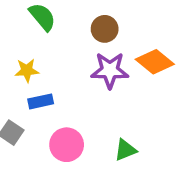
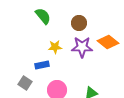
yellow star: (27, 70) -> (55, 47), moved

